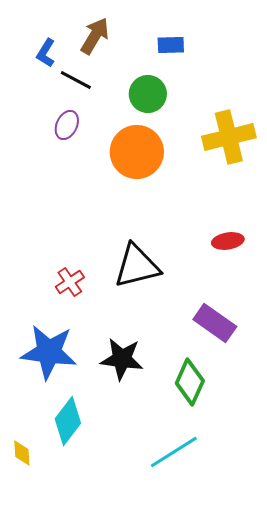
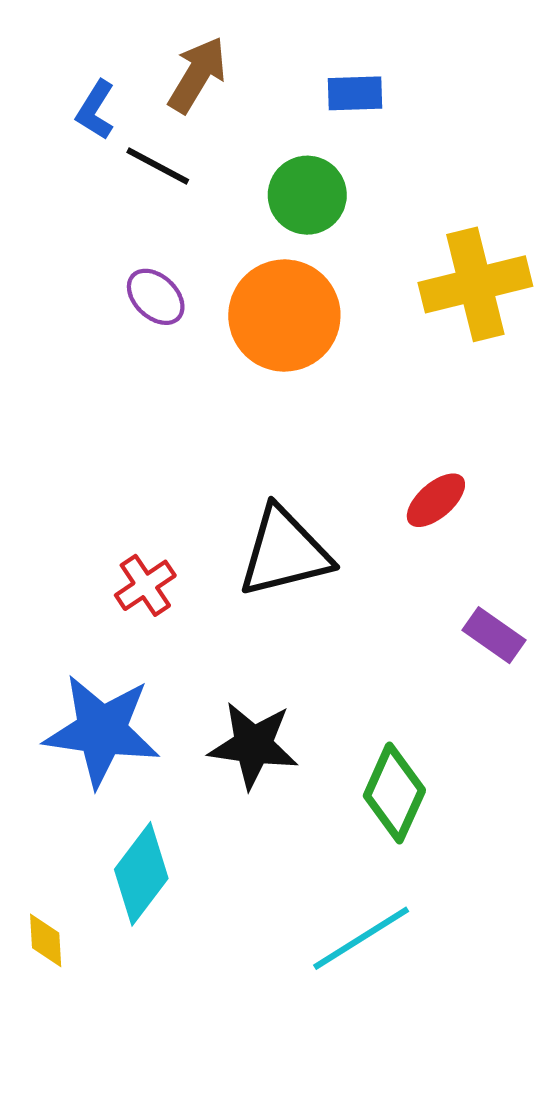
purple ellipse: (67, 125) -> (156, 297), moved, turned -72
red ellipse: (228, 241) -> (436, 500), moved, turned -32
purple rectangle: (215, 323) -> (494, 635), moved, size x0.7

